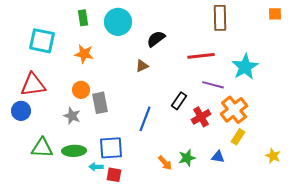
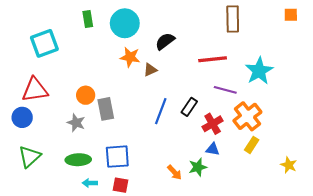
cyan square: (42, 41) -> (44, 43), turned -32
orange star: (84, 54) -> (130, 57), moved
blue line: (145, 119) -> (161, 111), moved
green triangle: (42, 148) -> (30, 157), moved, turned -45
blue triangle: (218, 157) -> (213, 149), moved
cyan arrow: (96, 167) -> (90, 183), moved

